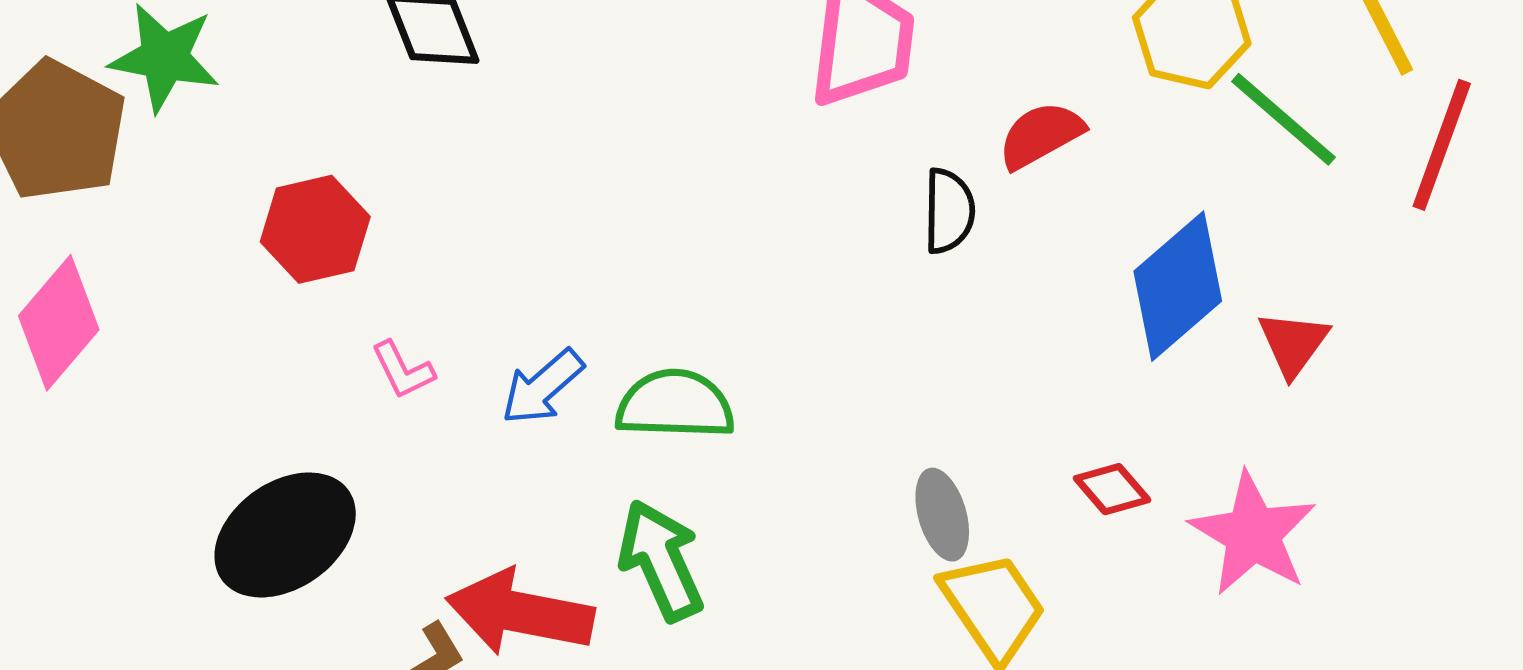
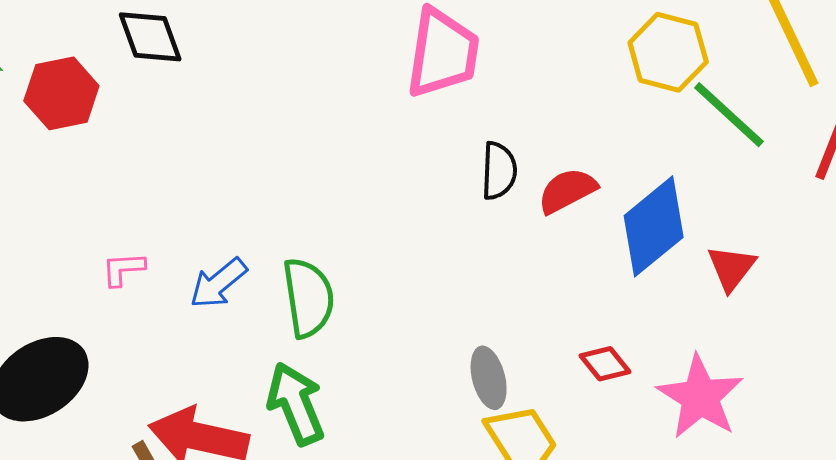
red semicircle: (1041, 135) -> (567, 191), moved
red hexagon: (315, 229) -> (61, 93), moved
pink L-shape: (403, 370) -> (123, 269), turned 111
green semicircle: (675, 405) -> (308, 298), turned 78

